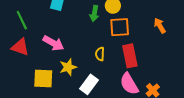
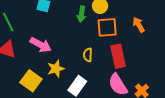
orange arrow: (160, 26) -> (139, 25), moved
yellow square: (43, 79) -> (31, 81), turned 35

